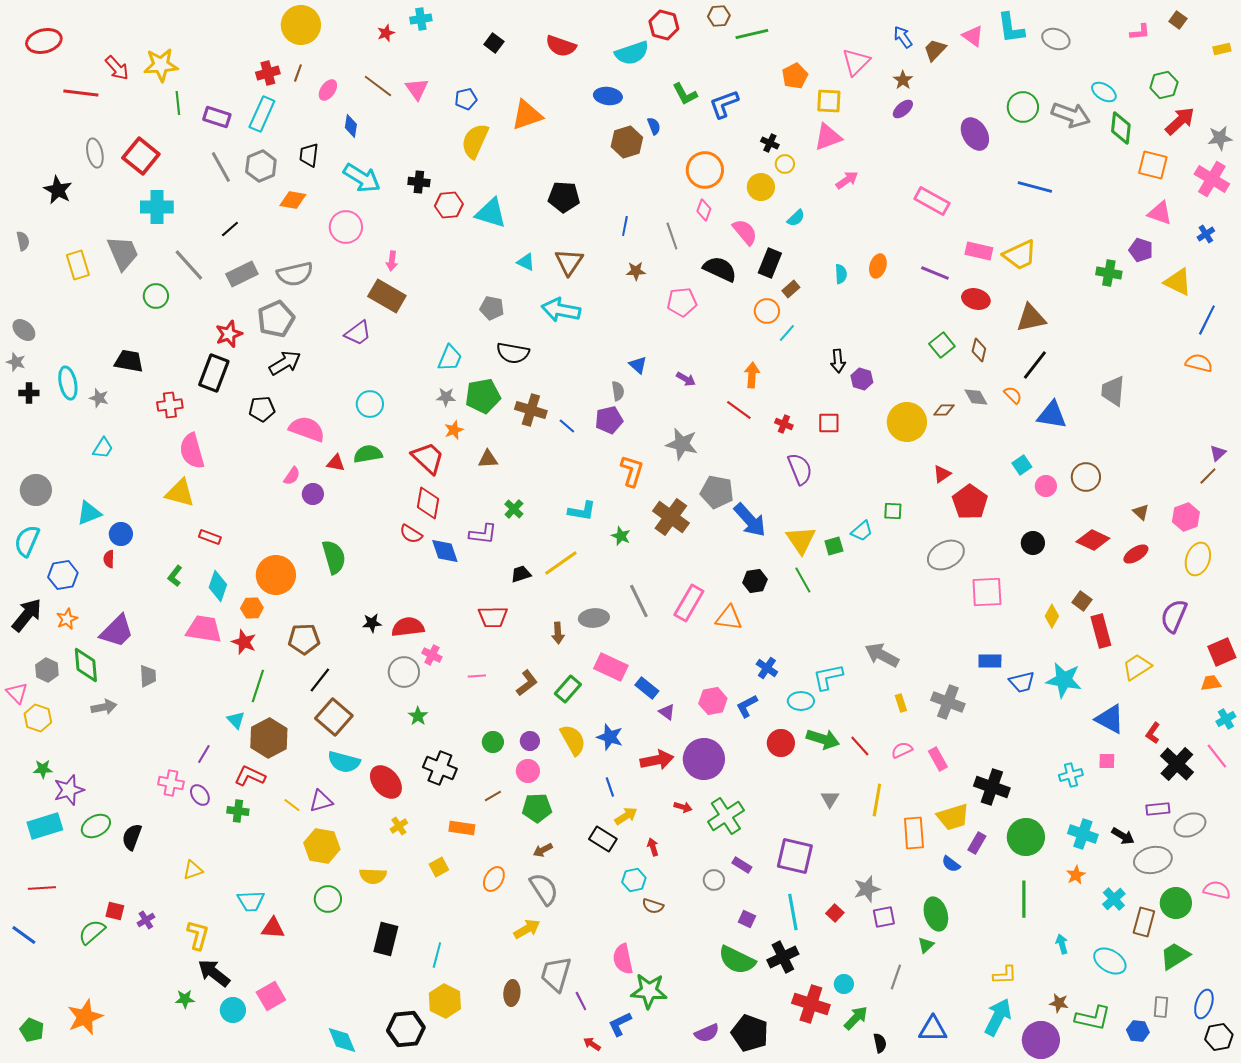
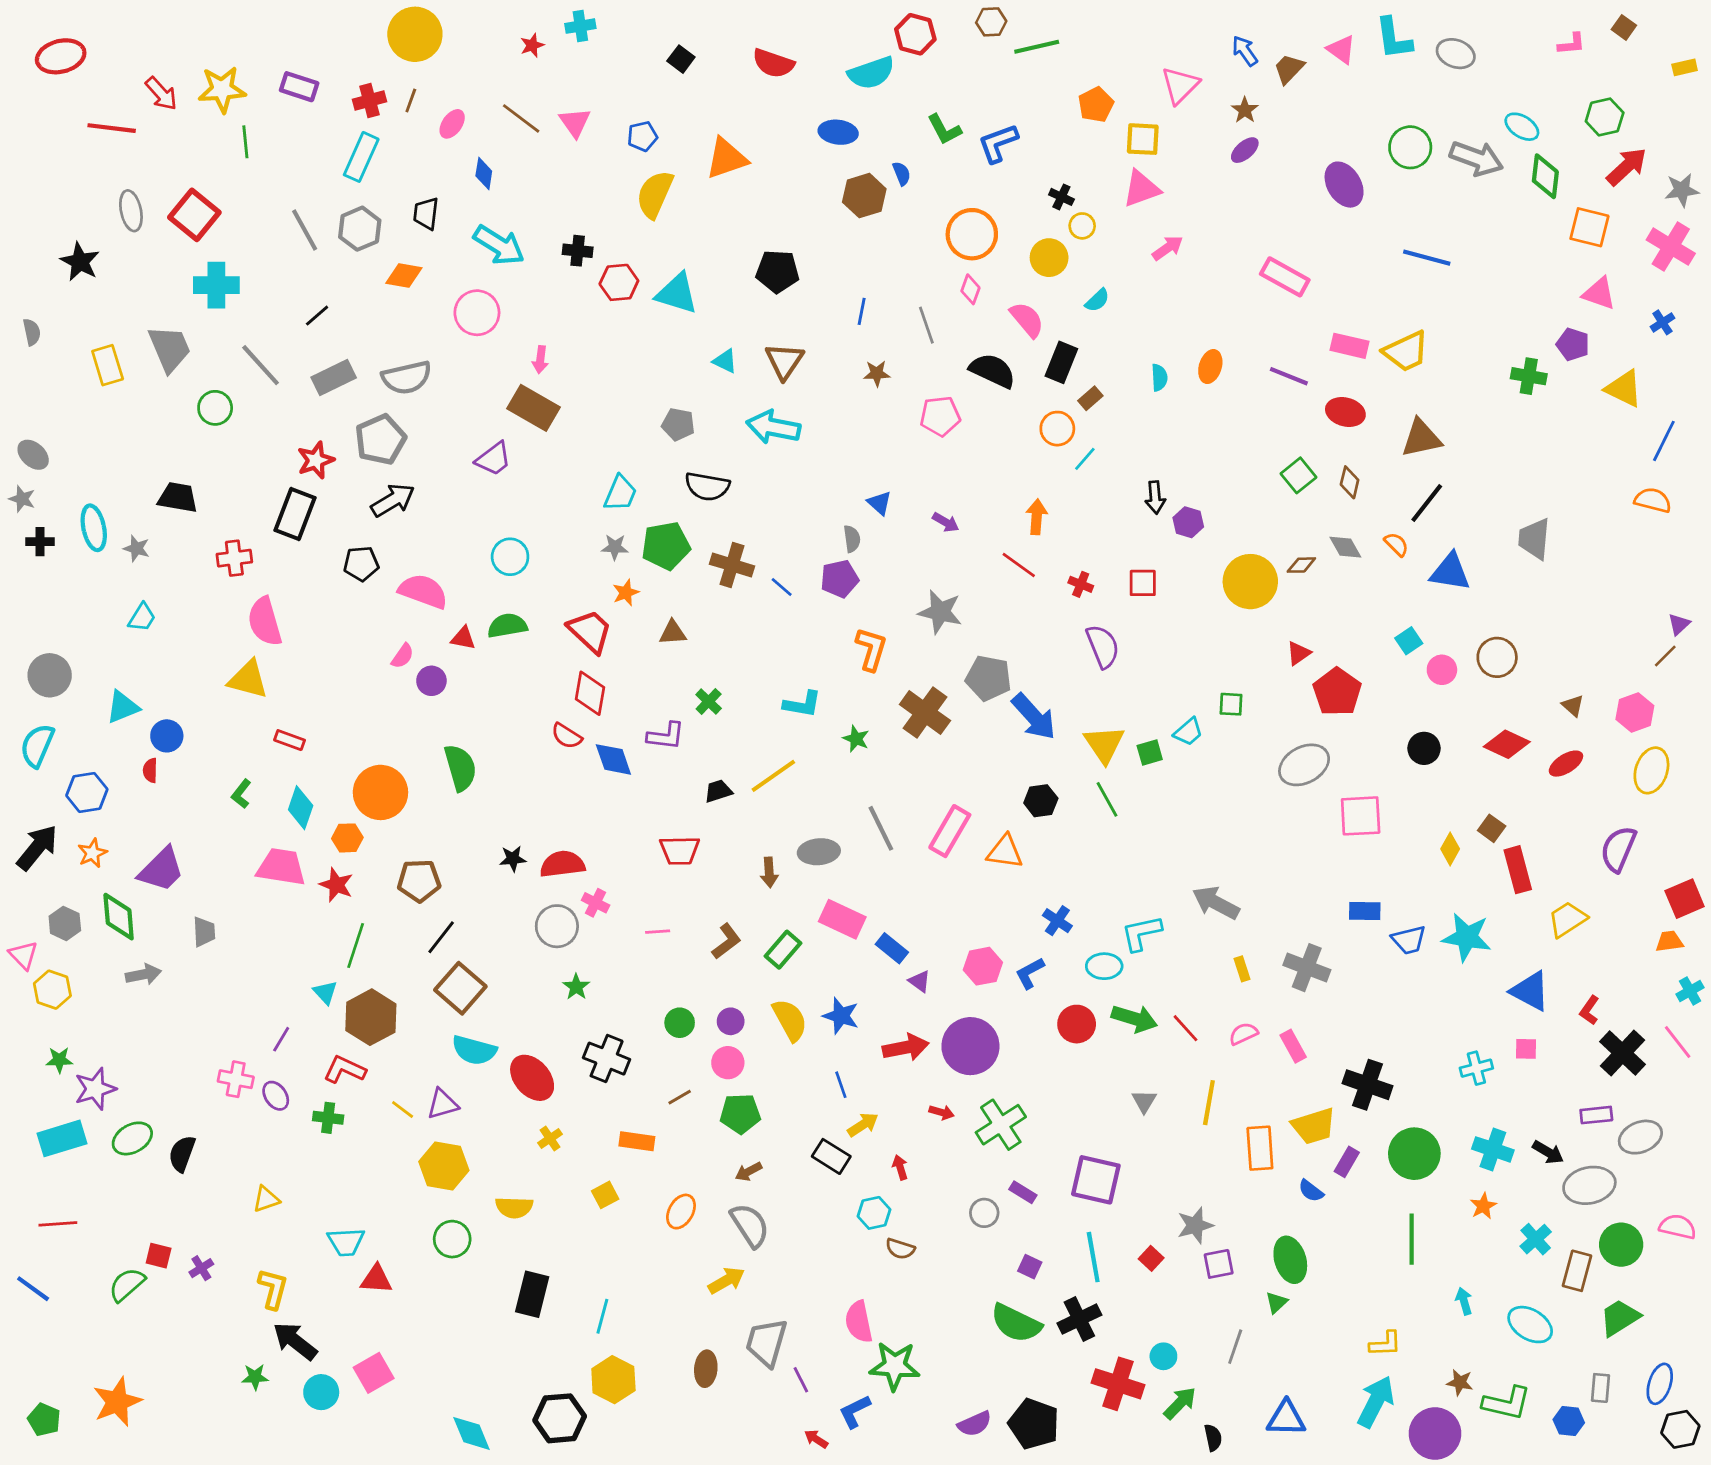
purple rectangle: (217, 117) -> (299, 87), moved

